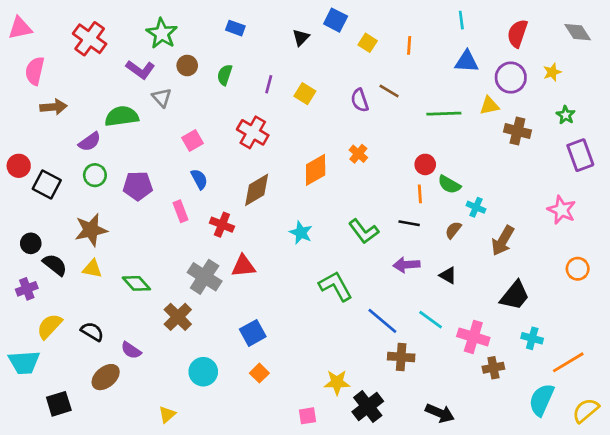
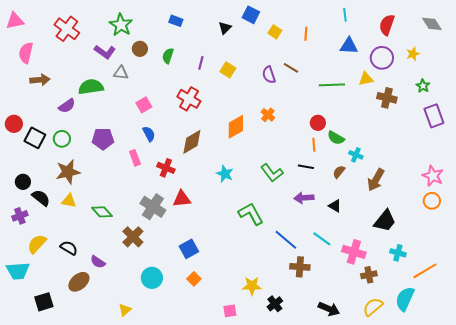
gray triangle: (162, 98) -> (121, 73), turned -42
green circle: (95, 175) -> (62, 139), moved
pink star: (562, 210) -> (433, 176), moved
black cross: (368, 406) -> (275, 304), size x0.7
yellow semicircle: (586, 410) -> (373, 307), moved

